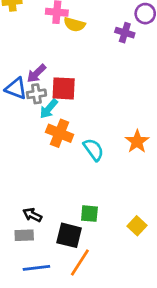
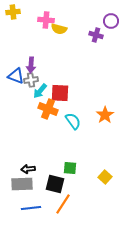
purple arrow: (36, 73) -> (31, 65), turned -42
red square: (64, 88) -> (60, 93), moved
black arrow: (32, 215) -> (28, 169), turned -32
gray rectangle: (24, 235) -> (22, 184), size x1.5

